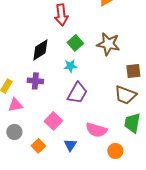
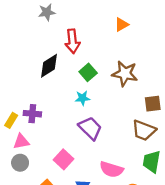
black diamond: (40, 50) -> (49, 66), moved
purple cross: (35, 81) -> (32, 114), moved
purple trapezoid: (77, 93) -> (90, 128), turned -75
gray circle: (14, 132) -> (20, 163), moved

